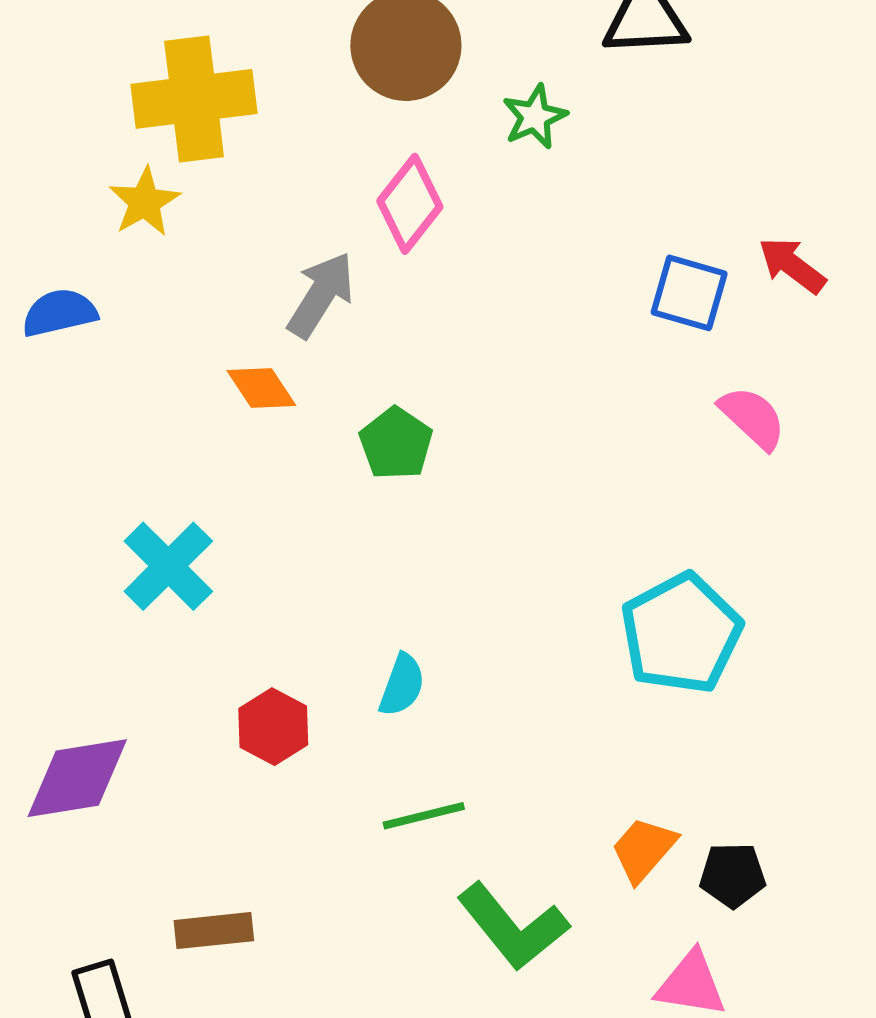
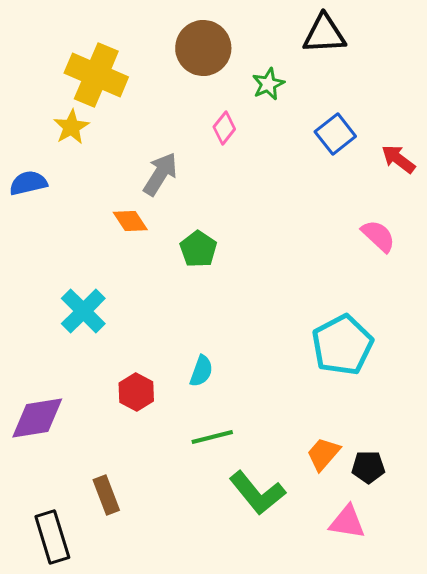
yellow cross: (194, 99) -> (96, 75), turned 30
pink diamond: (410, 204) -> (224, 128), moved, size x0.7
blue square: (689, 293) -> (335, 134), moved, turned 36
brown rectangle: (214, 931) -> (106, 495), turned 75

